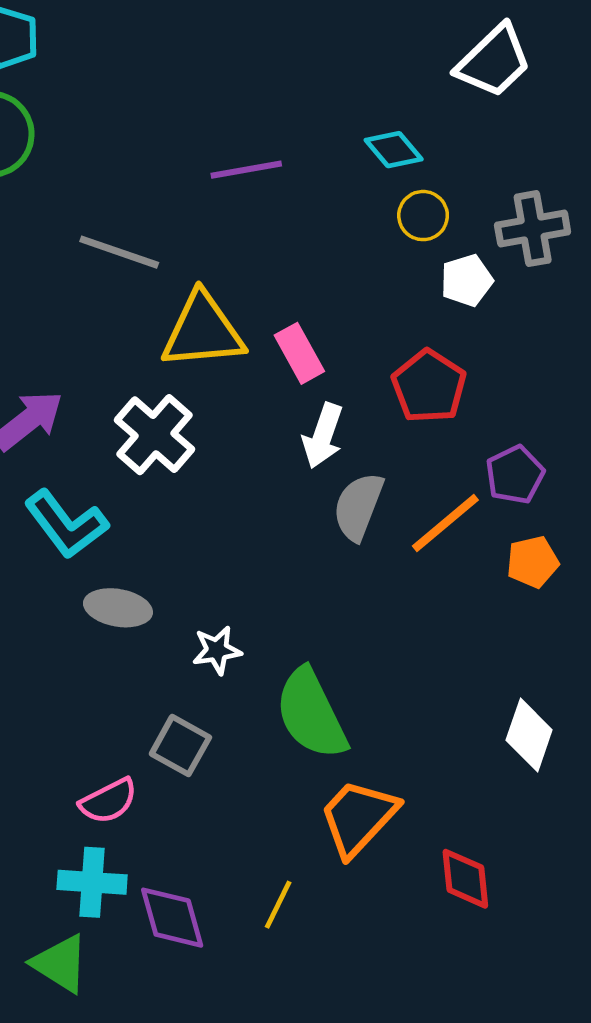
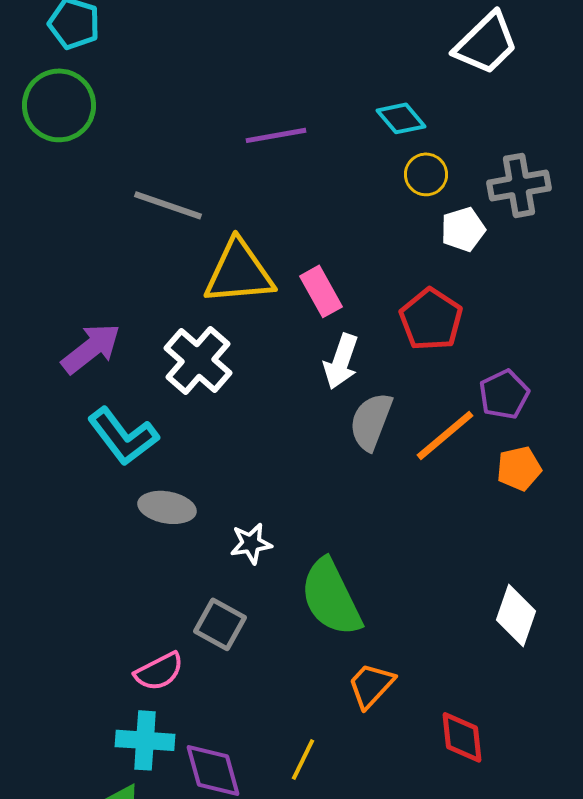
orange trapezoid: (358, 817) -> (371, 685), size x0.7

